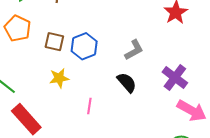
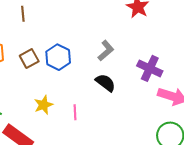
brown square: (54, 42) -> (29, 59), turned -30
yellow star: (59, 78) -> (44, 105), moved

